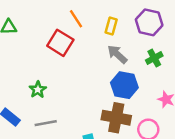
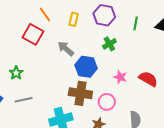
gray arrow: (117, 54) -> (66, 49), moved

